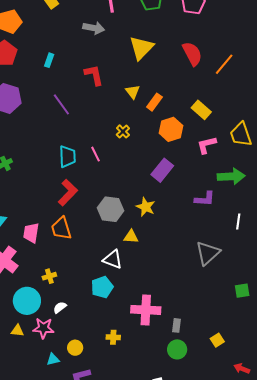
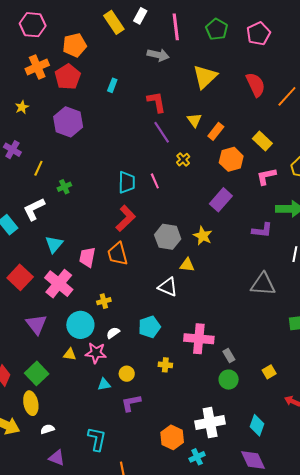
purple line: (61, 104) -> (162, 132), moved
gray triangle: (208, 253) -> (263, 284), turned 44
cyan pentagon: (102, 287) -> (149, 327), moved
gray rectangle: (177, 325) -> (229, 355), turned -40

